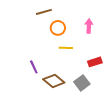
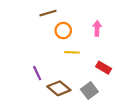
red rectangle: (95, 62) -> (104, 68), turned 48

